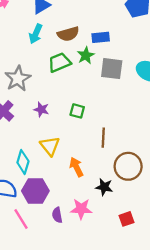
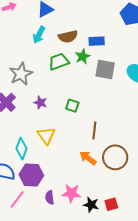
orange arrow: (76, 167) -> (88, 158), moved, turned -30
black star: (104, 187) -> (91, 205), moved
pink line: (21, 219) -> (17, 199), turned 66

